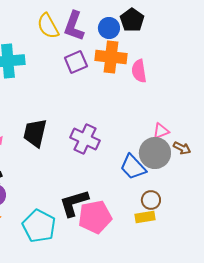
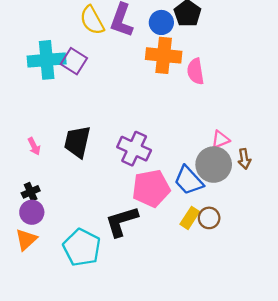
purple square: (76, 62) -> (74, 61), moved, turned -35
brown arrow: (182, 148) -> (244, 159), turned 54
pink pentagon: (95, 217) -> (151, 188), moved
yellow rectangle: (145, 217) -> (190, 218), moved, turned -48

